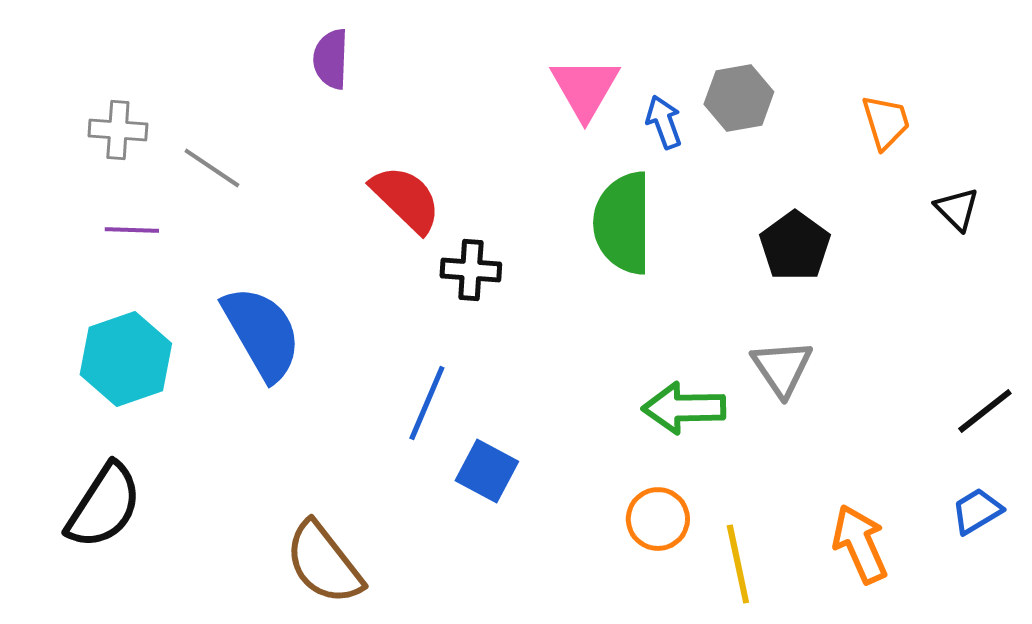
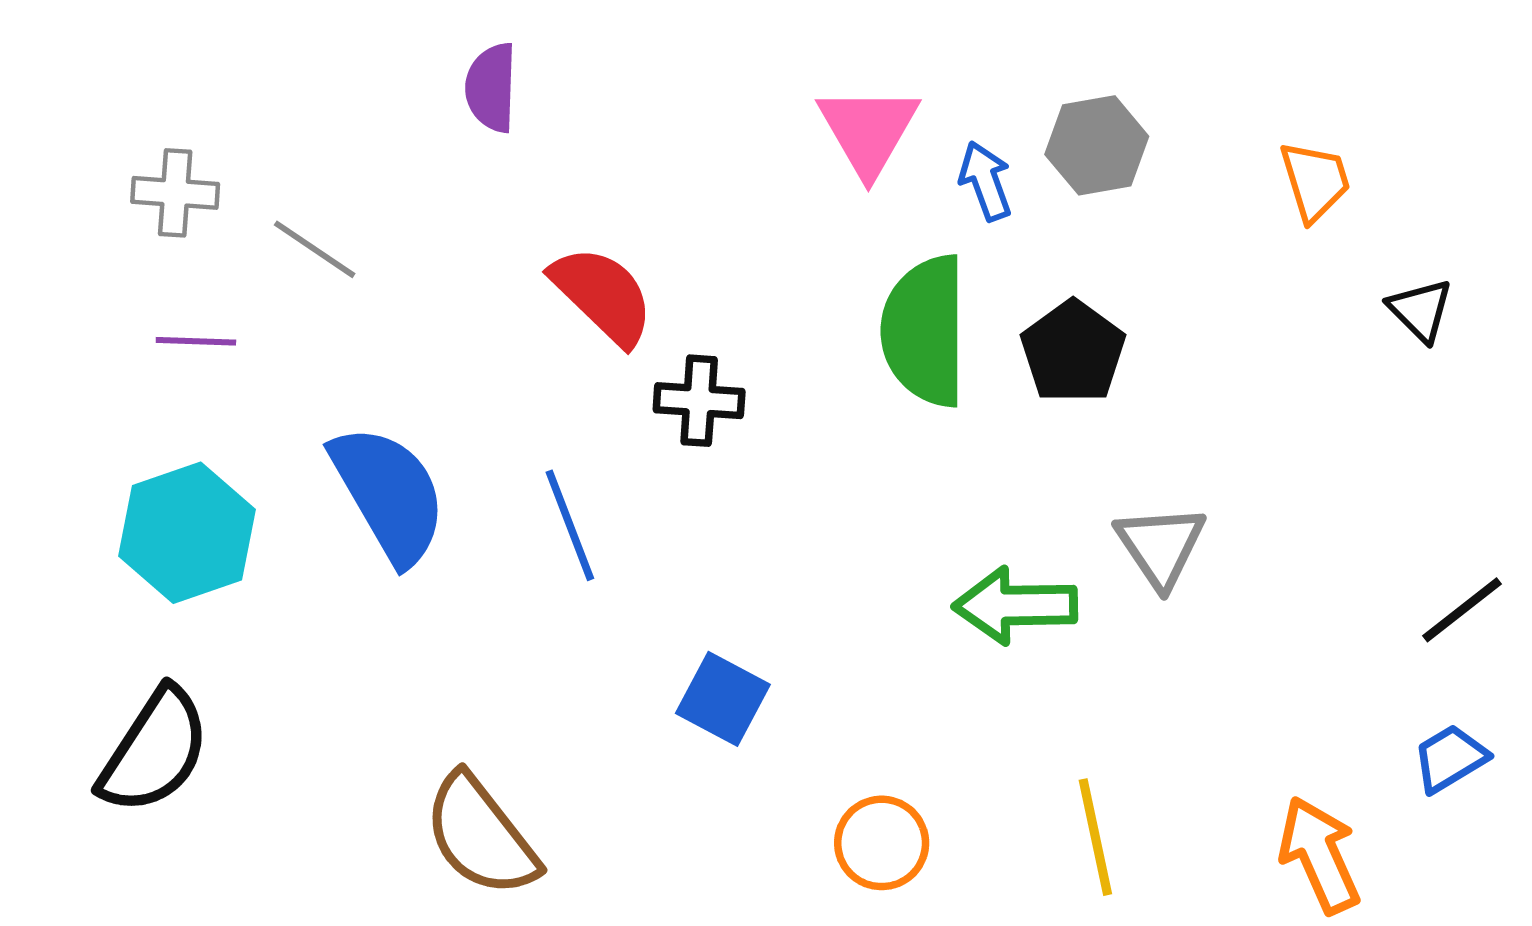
black pentagon: (795, 246) -> (1073, 352), moved
blue line: (427, 403) -> (570, 525), moved, turned -44
orange circle: (658, 519) -> (882, 843), moved
orange arrow: (860, 544) -> (1319, 855), moved

